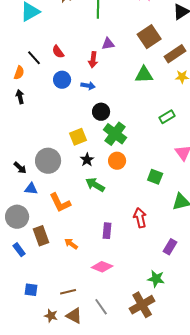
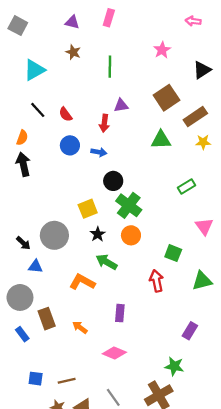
black line: (34, 58) -> (38, 110), moved
black arrow: (20, 97) -> (23, 164), size x1.5
orange L-shape: (60, 203) -> (82, 282), moved, turned 145
red arrow: (140, 218) -> (157, 281), moved
brown line: (68, 292) -> (67, 381), moved

